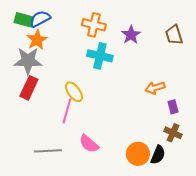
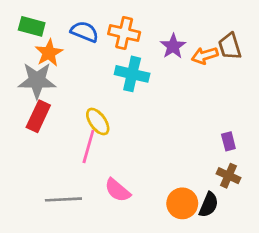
blue semicircle: (40, 19) -> (85, 32), moved, turned 50
orange arrow: (155, 88) -> (205, 55), moved

